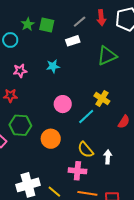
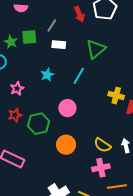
gray line: (80, 22) -> (52, 25), moved
white rectangle: (73, 41) -> (59, 45), turned 40
yellow cross: (102, 98) -> (116, 96), moved
cyan line: (86, 116) -> (79, 76), moved
green hexagon: (20, 125) -> (38, 124), moved

